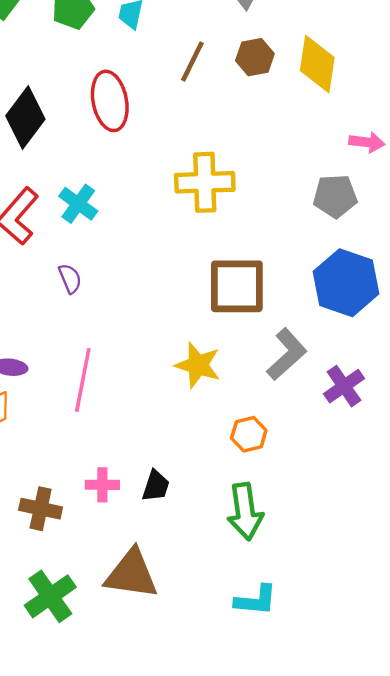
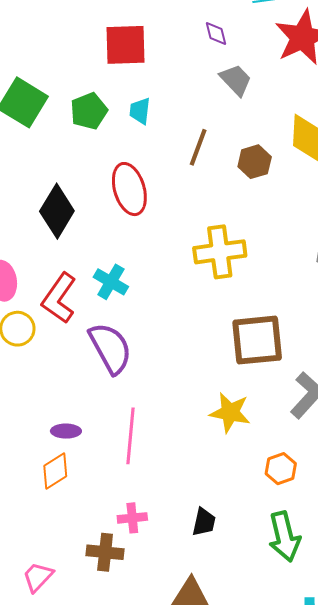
brown hexagon: (255, 57) -> (255, 162), moved
purple semicircle: (70, 279) -> (110, 348), size x2.0
pink cross: (102, 485) -> (132, 518), moved

